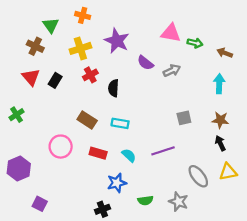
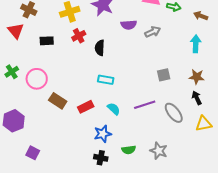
purple semicircle: (145, 63) -> (129, 25), turned -42
red triangle: (31, 77) -> (16, 31), moved
black rectangle: (55, 80) -> (47, 41), turned 56
brown rectangle: (87, 120) -> (58, 101), moved
pink circle: (61, 147) -> (37, 79), moved
red rectangle: (98, 153) -> (86, 107), turned -42
gray ellipse: (198, 176) -> (174, 113), moved
black cross: (102, 209) -> (101, 158), moved, turned 32

